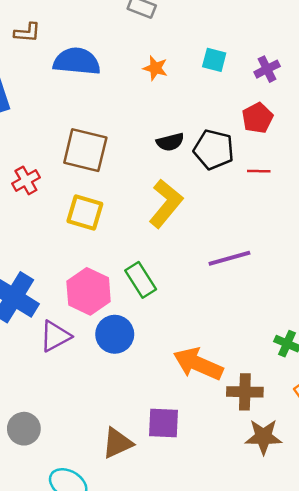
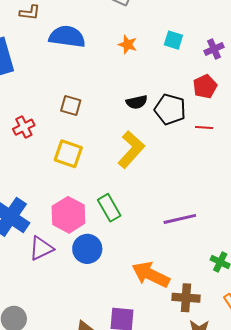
brown square: (85, 150) -> (71, 106), size x0.6
purple line: (229, 258) -> (180, 219), moved

